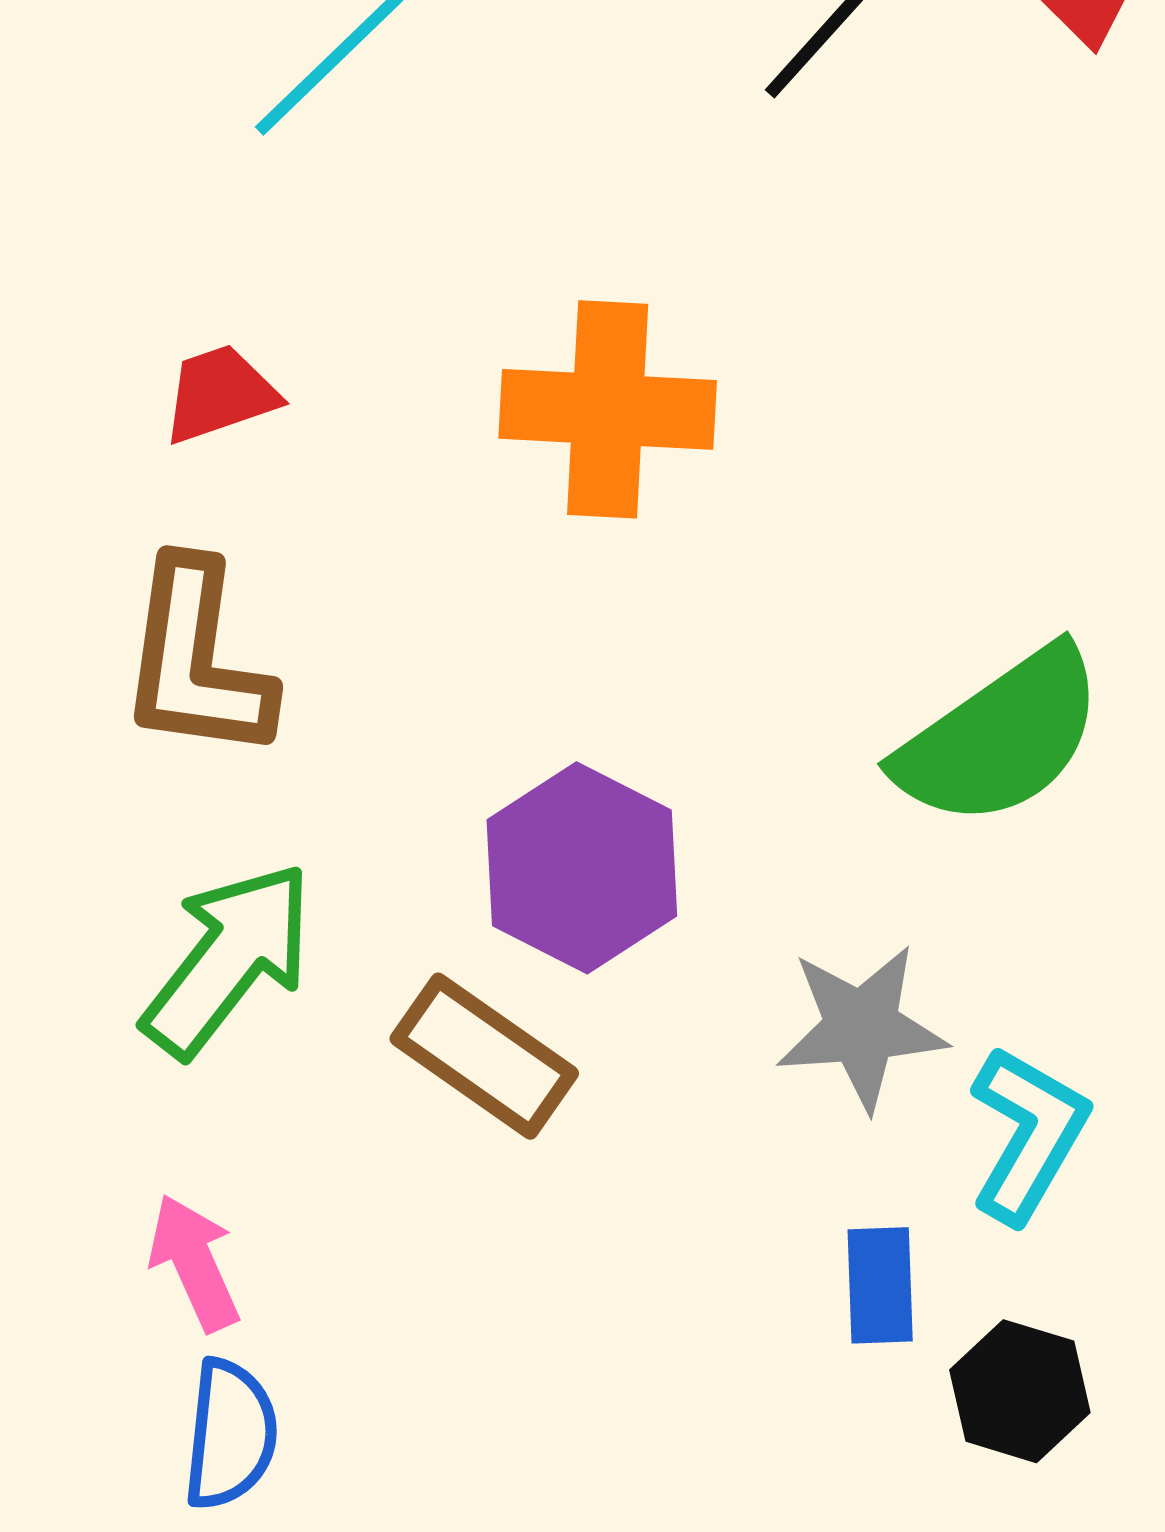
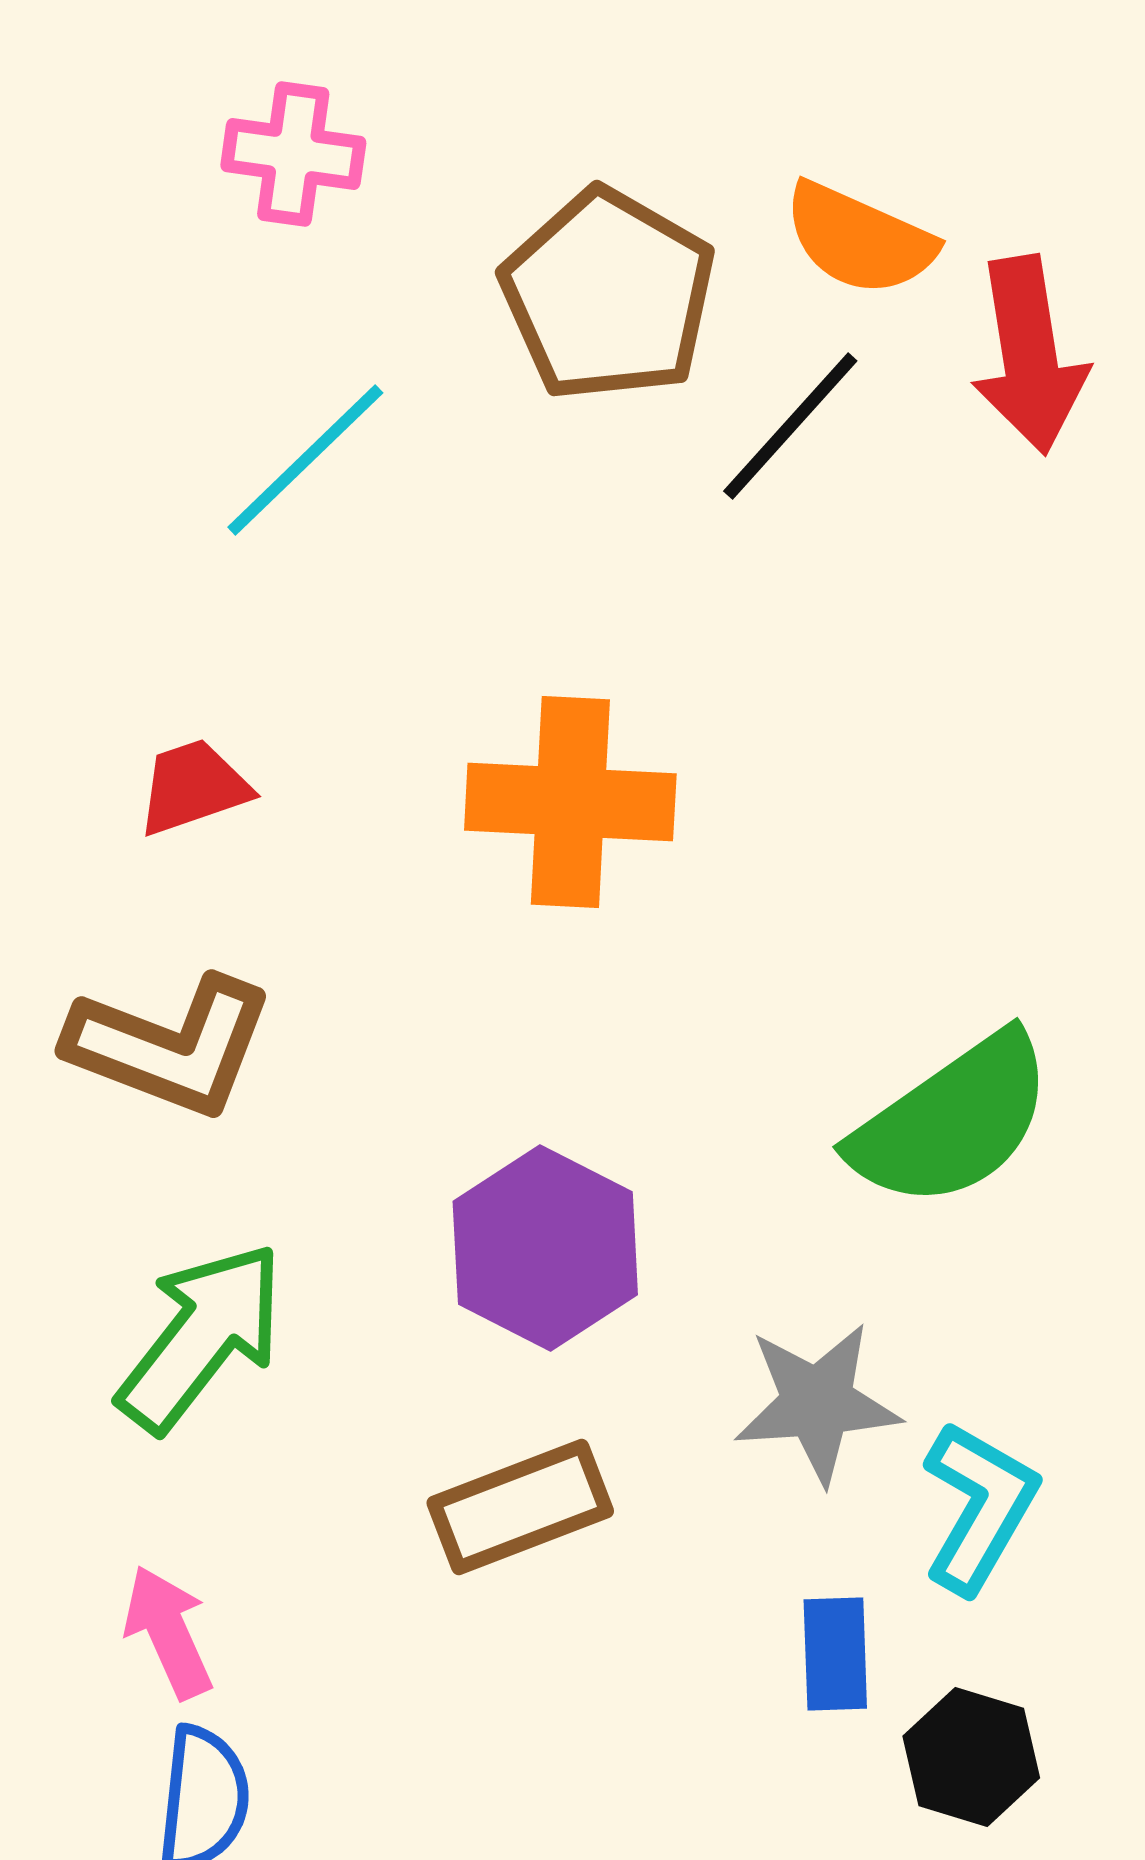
brown L-shape: (196, 660) -> (170, 1046), turned -77
brown rectangle: (484, 1056) -> (520, 1507), moved, turned -56

